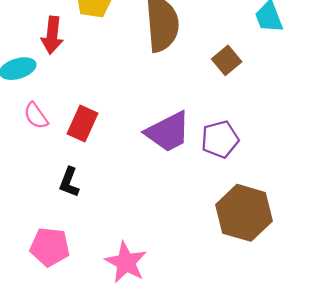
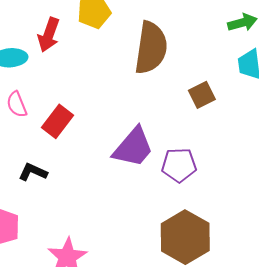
purple trapezoid: (168, 132) -> (133, 147), turned -36
black L-shape: (69, 182) -> (33, 172), turned 80

